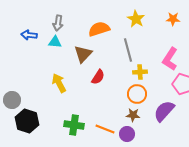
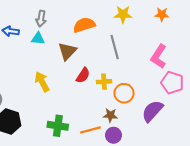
yellow star: (136, 19) -> (123, 14), turned -30
yellow cross: (140, 72) -> (104, 82), moved
brown star: (133, 115) -> (110, 115), moved
orange line: (105, 129) -> (90, 130), turned -36

